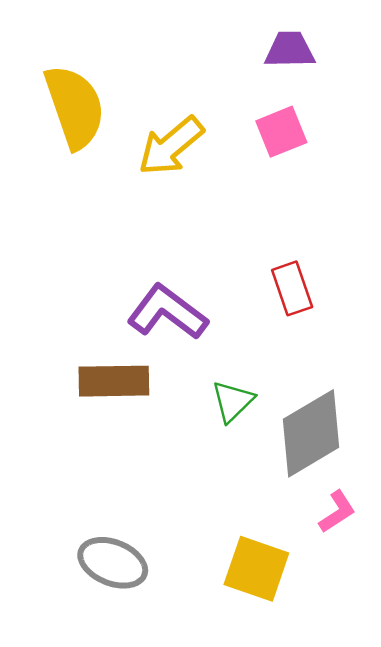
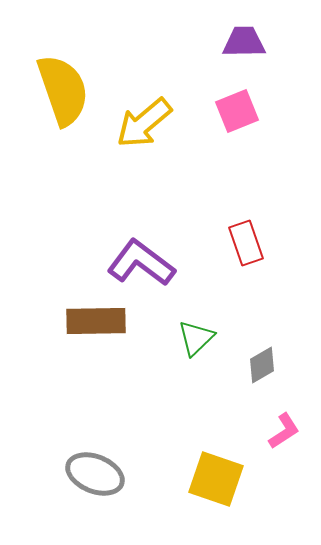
gray diamond: (311, 433) -> (262, 365), size x0.5

